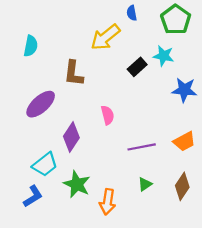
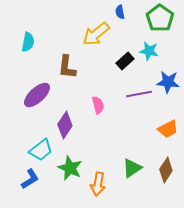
purple line: (142, 147) -> (139, 94), moved
green triangle: (145, 184) -> (132, 168), size x1.5

